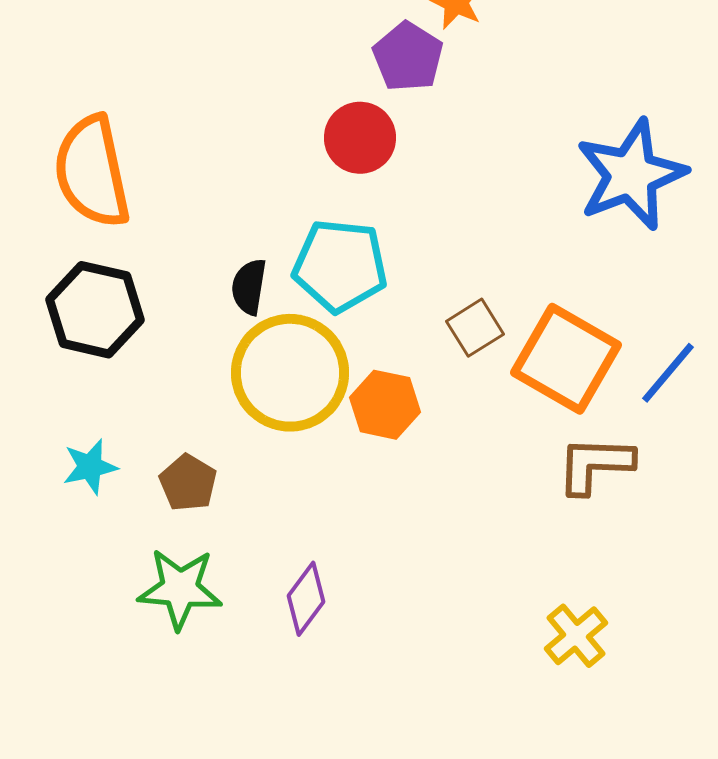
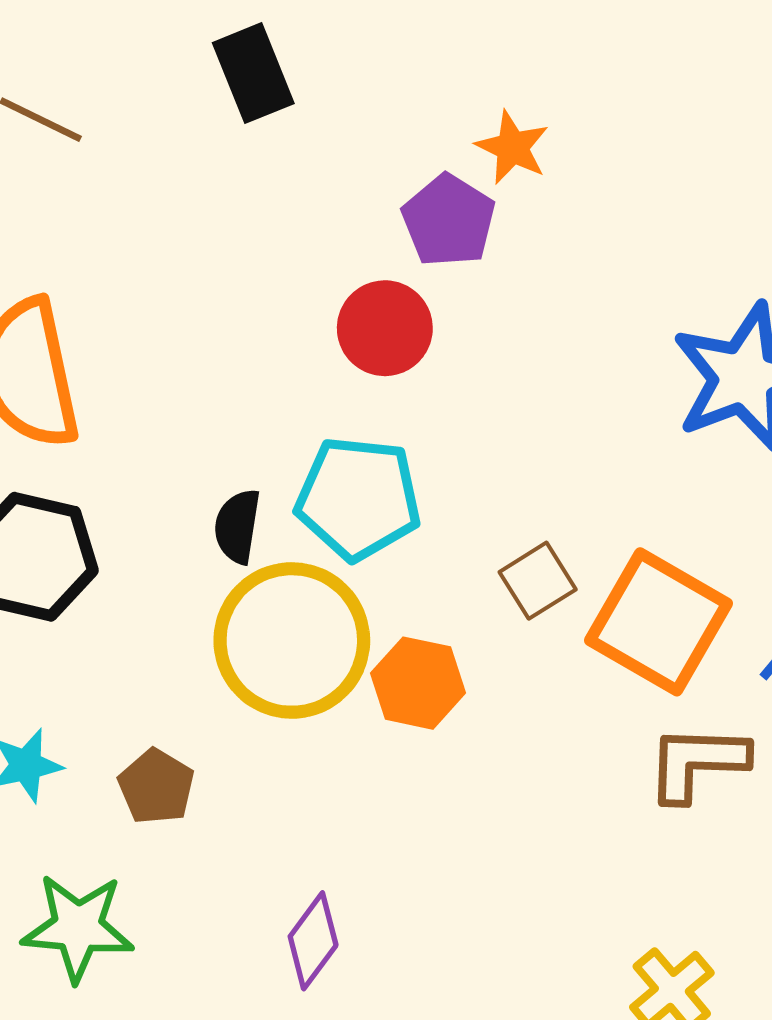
green star: (180, 589) -> (78, 928), moved

